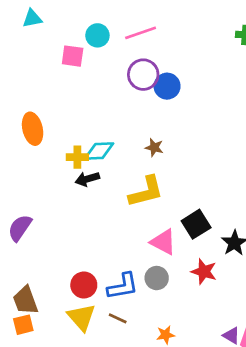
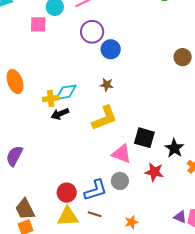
blue circle: (167, 86) -> (111, 49), moved
black square: (196, 224) -> (144, 138), turned -35
yellow triangle: (81, 317) -> (68, 217), turned -45

